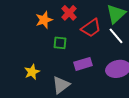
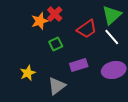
red cross: (69, 13) -> (55, 14), moved
green square: (60, 43) -> (56, 44), turned -32

